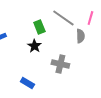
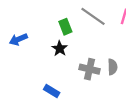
gray semicircle: (80, 36) -> (112, 67), moved

